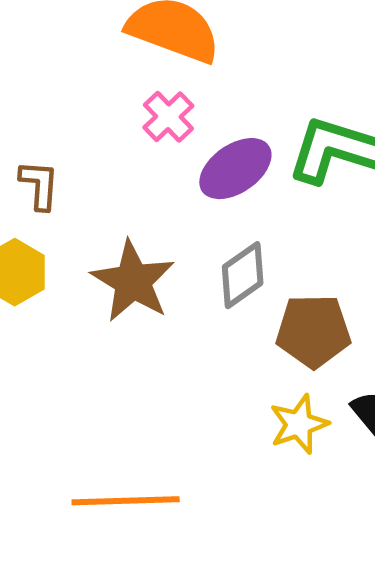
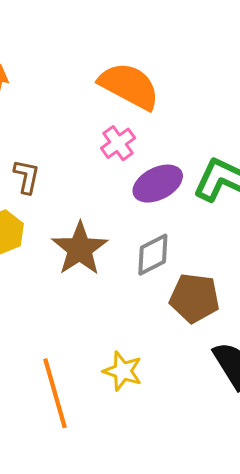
yellow star: (299, 424) -> (123, 371), moved, turned 30
orange line: (126, 501) -> (55, 393), turned 68

